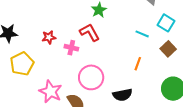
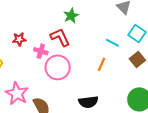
orange line: (138, 64) -> (101, 64), moved
pink circle: (91, 77) -> (58, 67), moved

